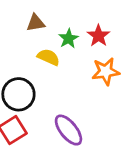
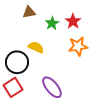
yellow semicircle: (48, 57) -> (36, 47), moved

